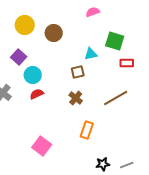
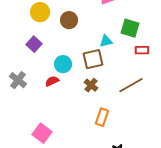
brown square: (78, 72) -> (93, 59), size x1.5
cyan circle: (33, 75) -> (63, 64), moved
pink square: (42, 146) -> (42, 133), moved

